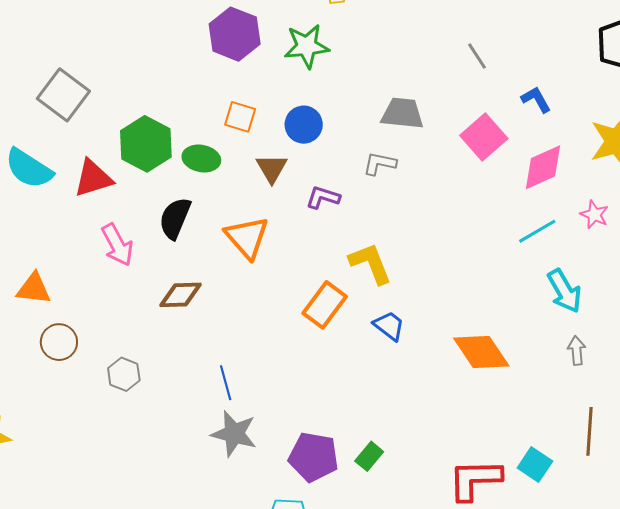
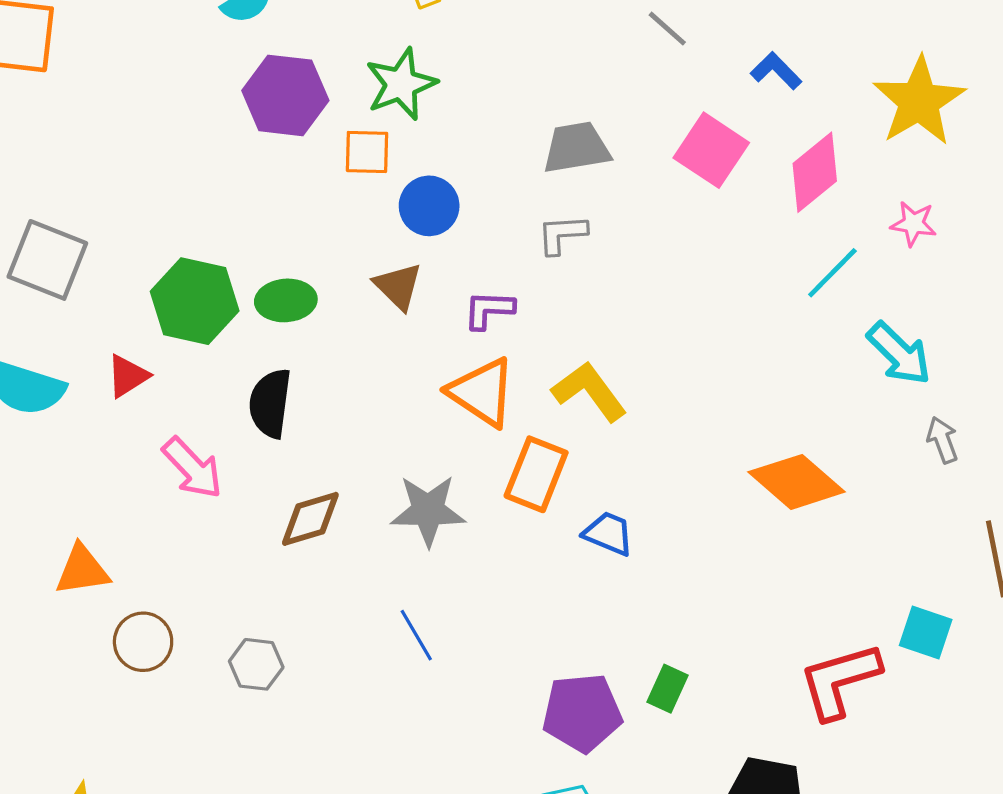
orange square: (240, 117) -> (367, 152), moved
red triangle: (93, 178) -> (128, 376), size x0.7
orange triangle: (247, 237) -> (482, 392), moved
blue trapezoid: (389, 326) -> (608, 533), moved
gray star: (234, 434) -> (428, 510), moved

